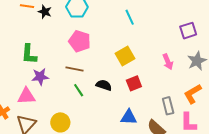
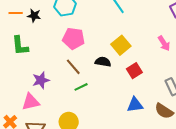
green L-shape: (29, 54) -> (20, 46), moved
brown line: (75, 69) -> (73, 67), turned 48
black semicircle: (104, 85) -> (103, 62), moved
green line: (79, 90) -> (81, 87), turned -72

